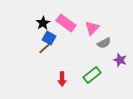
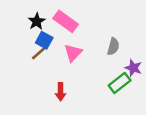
pink triangle: (92, 28) -> (73, 53), moved
gray semicircle: (104, 43) -> (113, 47), turned -48
green rectangle: (92, 75) -> (120, 83), moved

